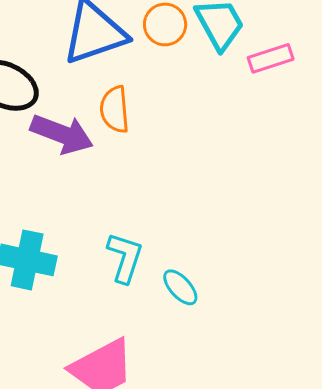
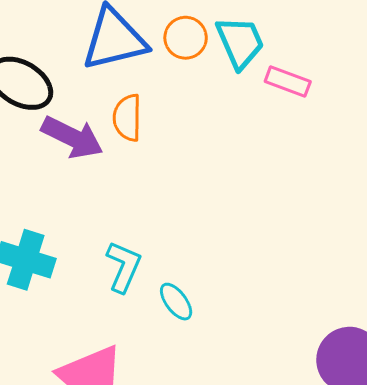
pink rectangle: (271, 58) -> (288, 82), turned 33

